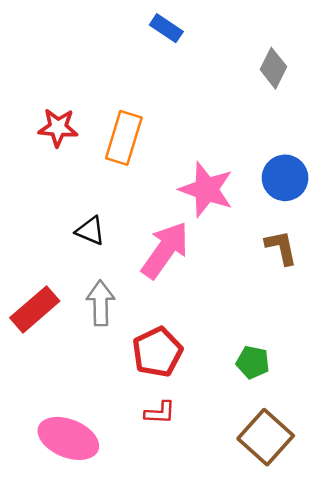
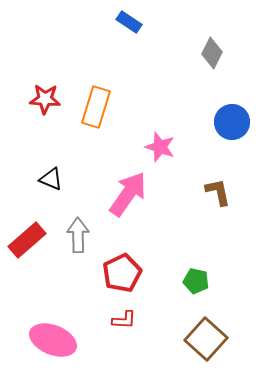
blue circle: (285, 178) -> (232, 122), moved
pink star: (206, 189) -> (160, 147), size x0.7
black triangle: (90, 231) -> (51, 179), moved

